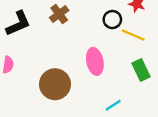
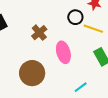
brown cross: (59, 14) -> (39, 33), moved

